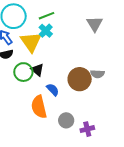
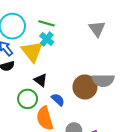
green line: (47, 16) -> (47, 23), turned 42
green circle: (23, 72) -> (28, 99), moved
gray semicircle: (97, 74) -> (103, 80), size x1.5

